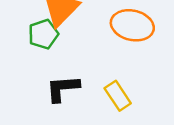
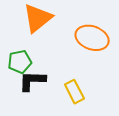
green pentagon: (43, 34) -> (20, 62), moved

